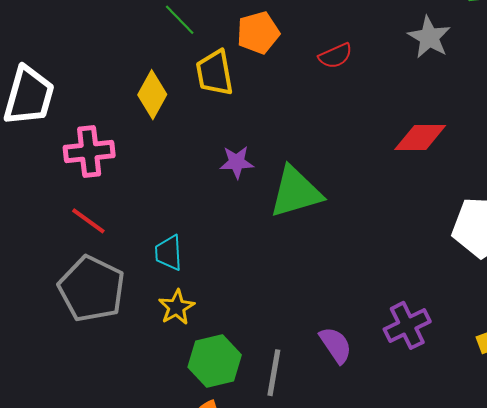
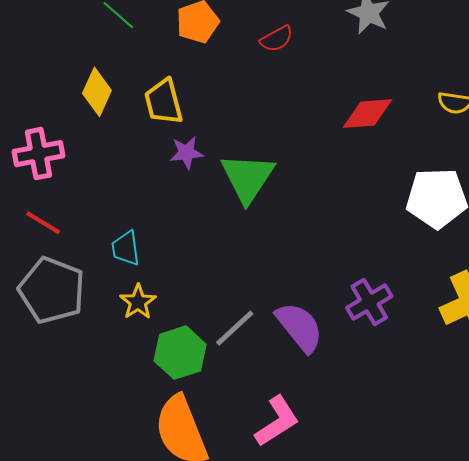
yellow trapezoid: (215, 73) -> (164, 102), moved
green triangle: (296, 192) -> (248, 178), turned -36
purple semicircle: (336, 345) -> (299, 327), size x1.4
gray line: (274, 373) -> (235, 328), moved, turned 42

